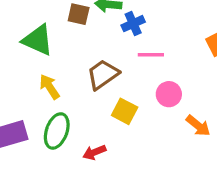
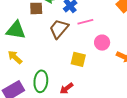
brown trapezoid: (103, 74) -> (59, 29), moved
yellow arrow: (49, 87) -> (15, 57), moved

